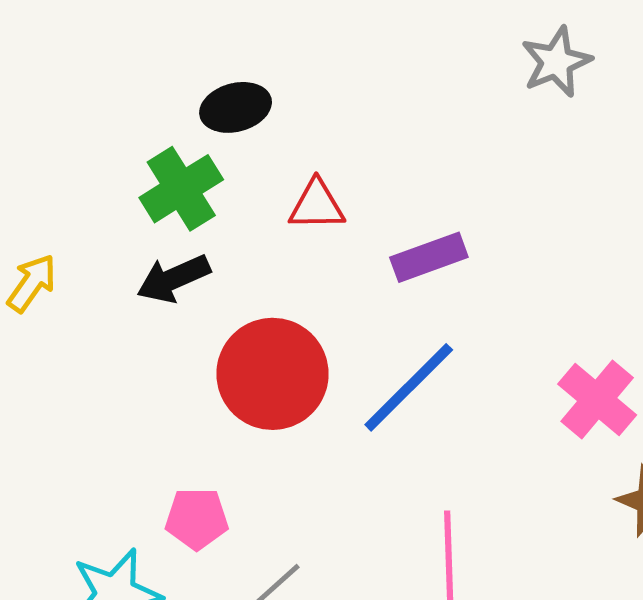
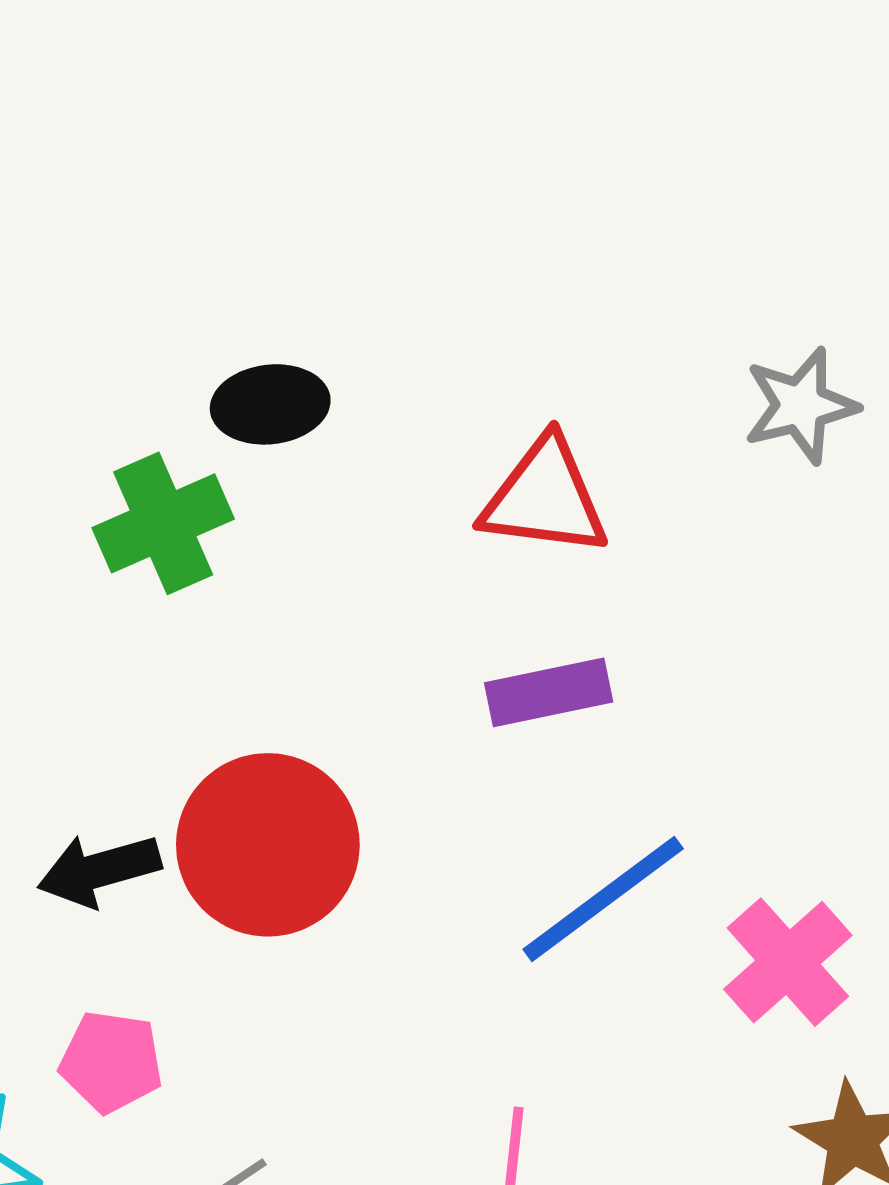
red triangle: (317, 205) -> (545, 498), moved, size x1.4
black arrow: (173, 279) -> (99, 870), moved
blue line: (409, 387) -> (603, 899), moved

